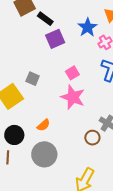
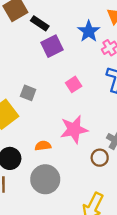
pink star: (73, 97) -> (74, 129), moved, turned -30
orange semicircle: (44, 125) -> (43, 146), turned -144

